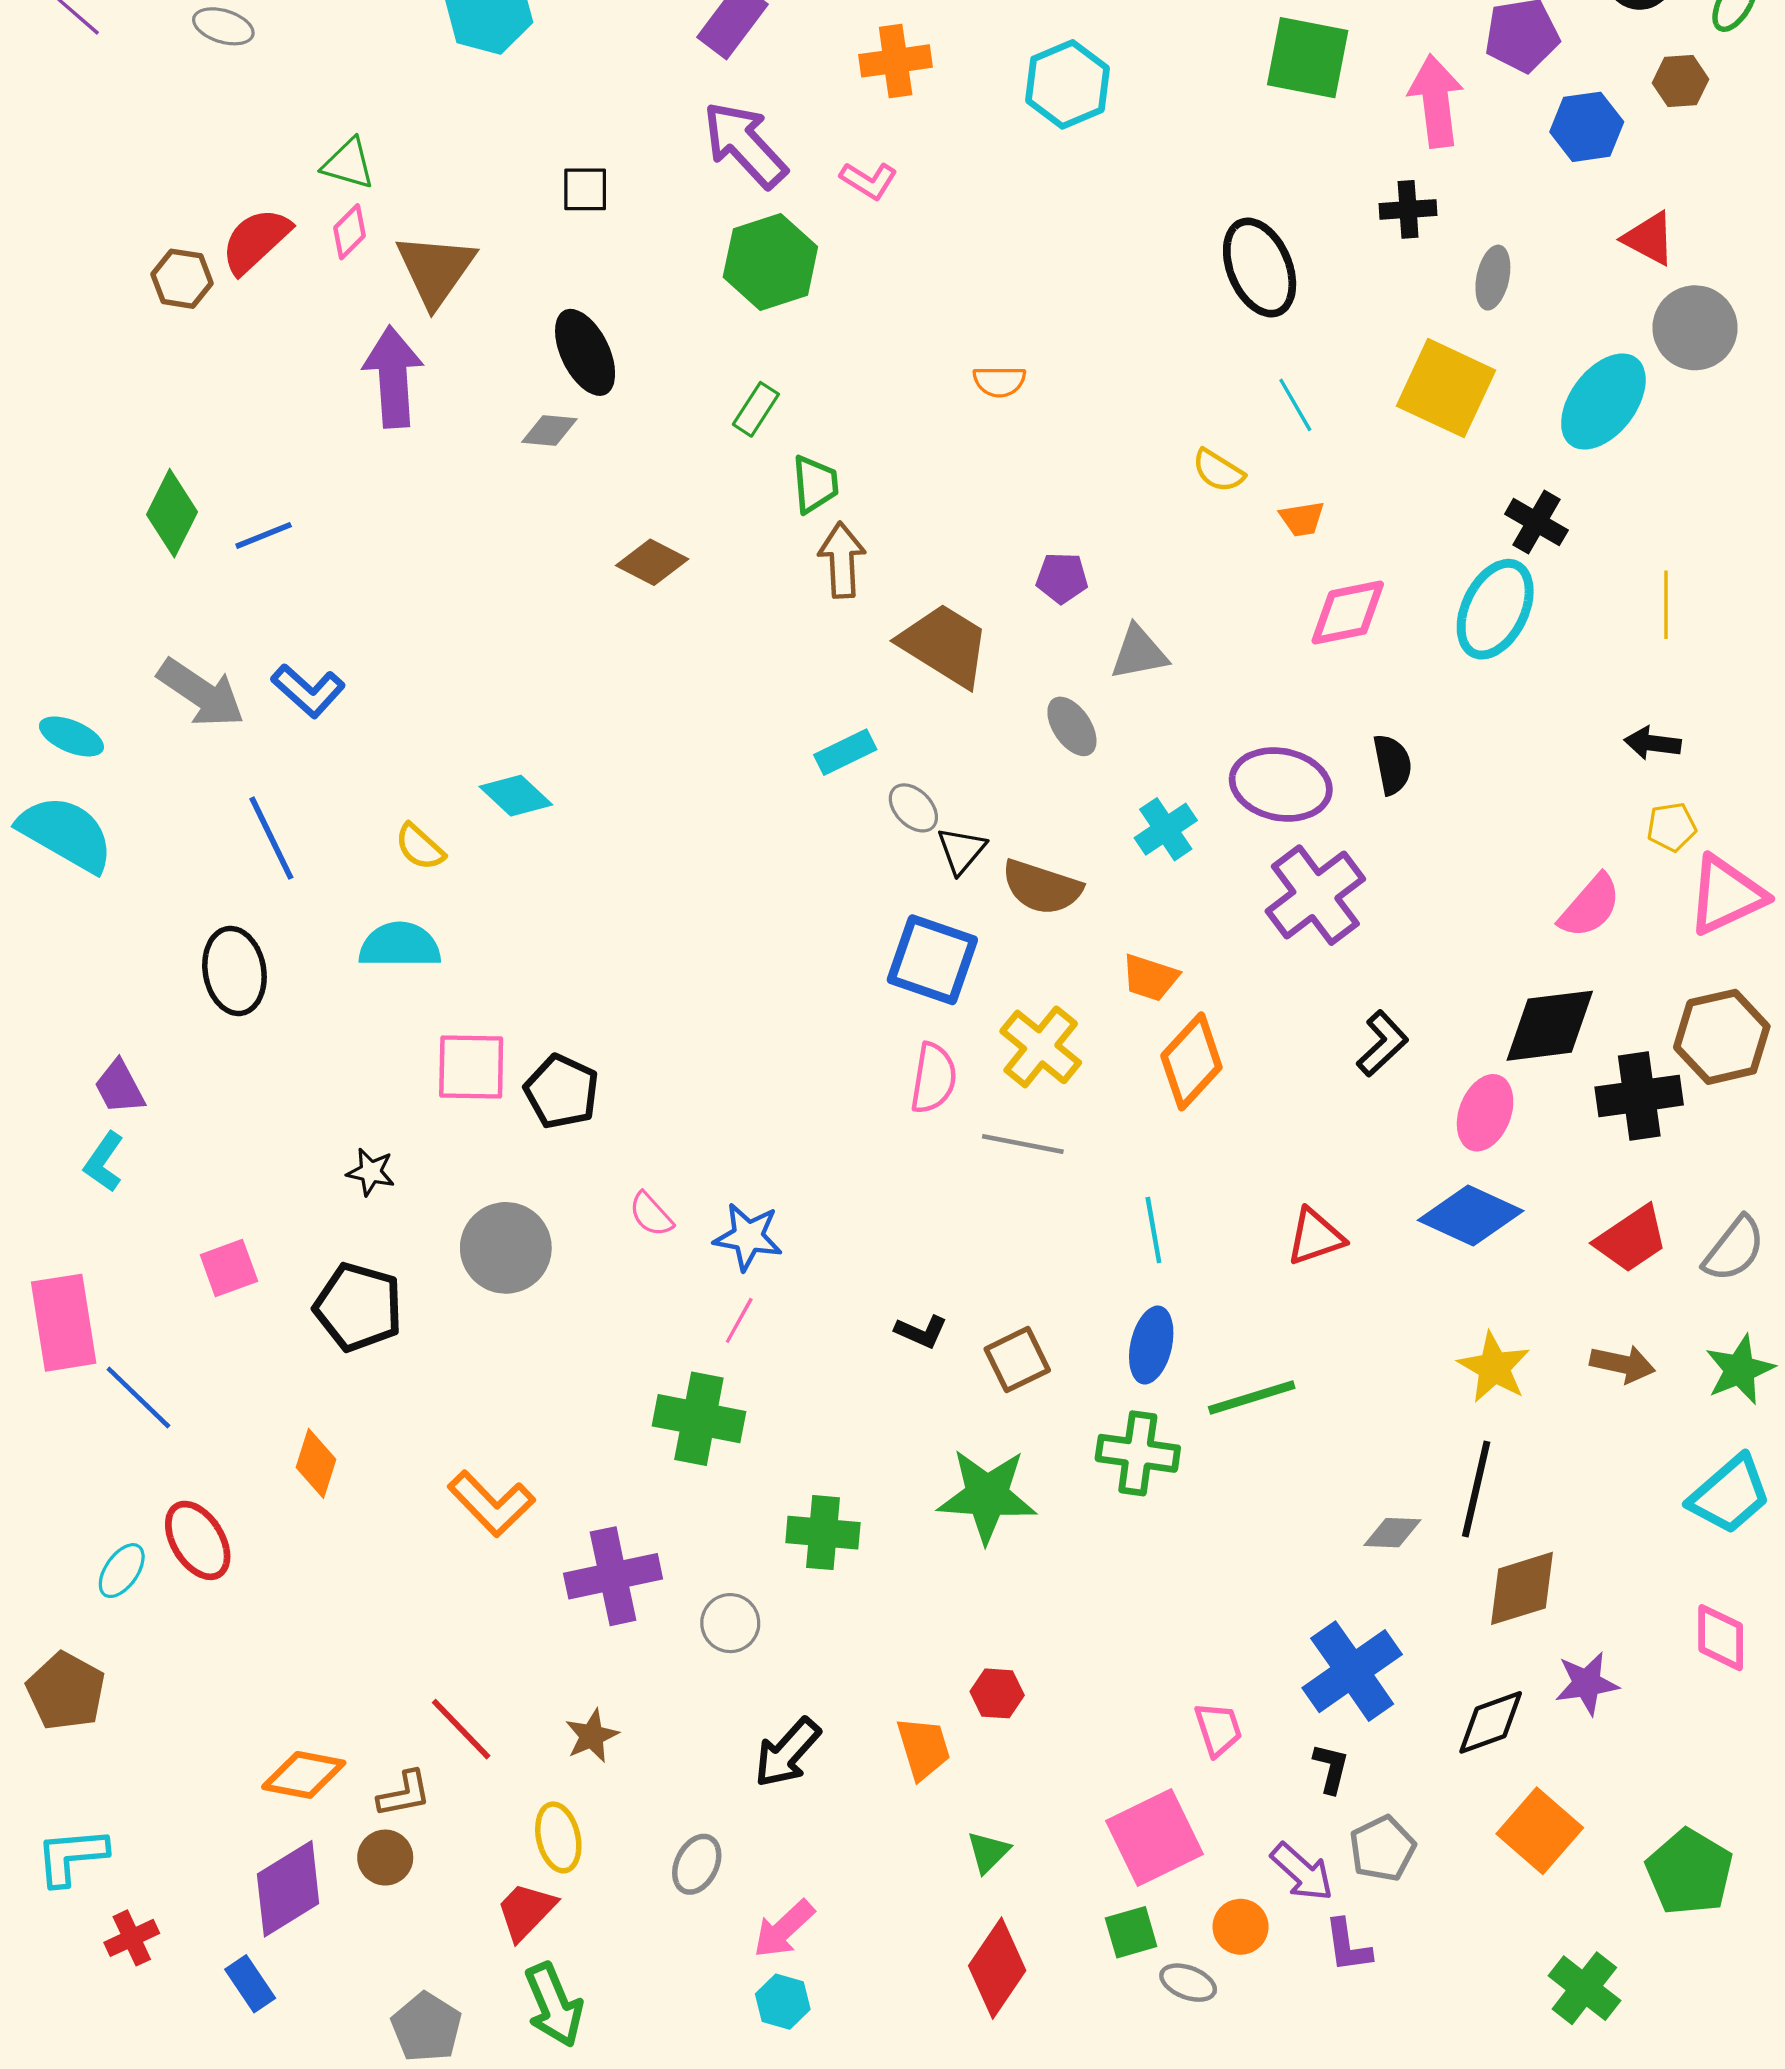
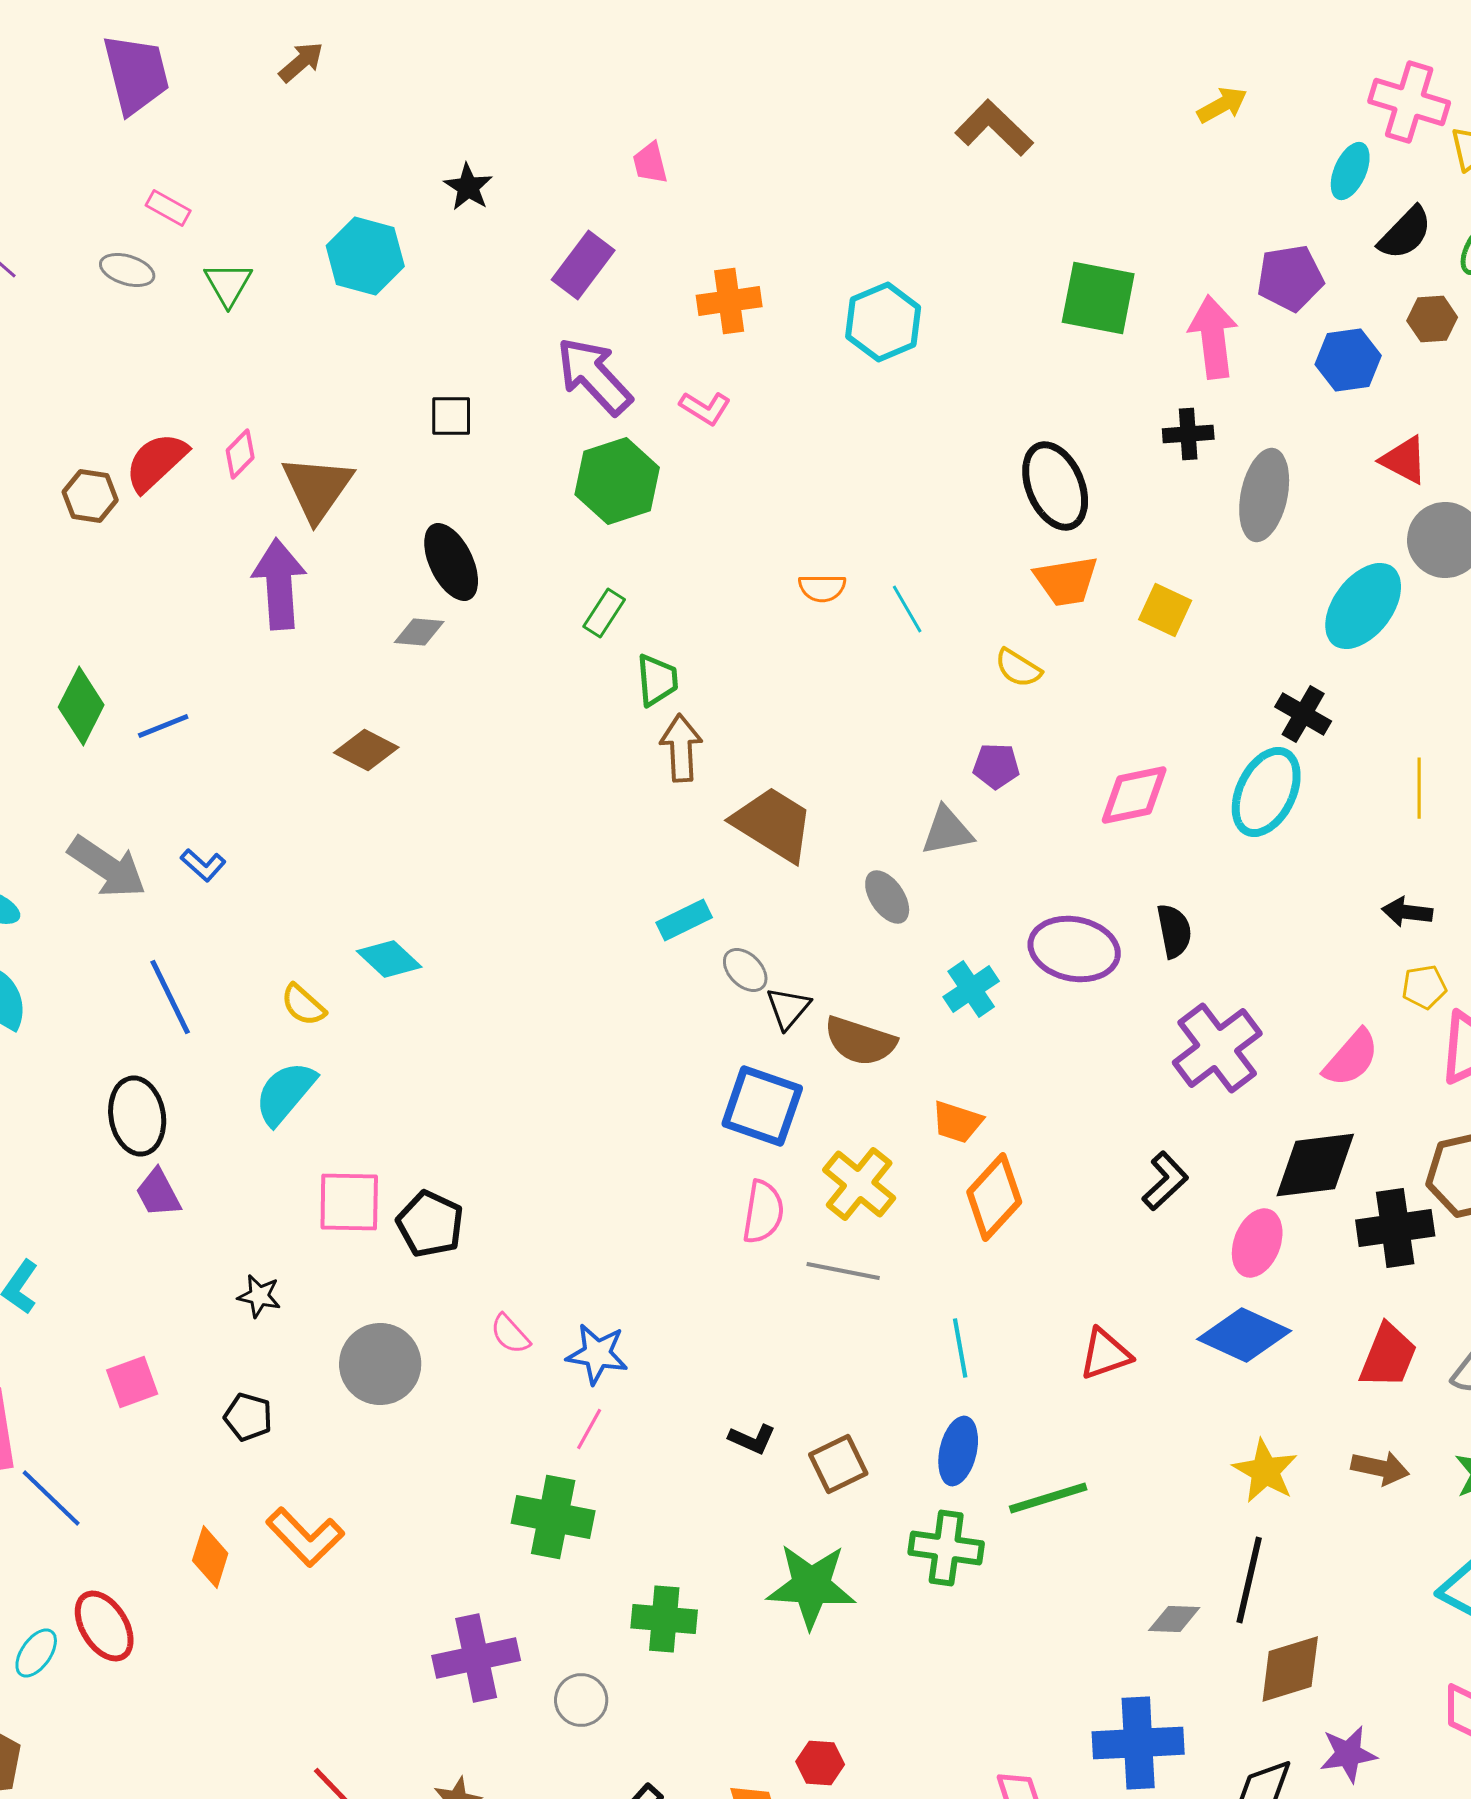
green triangle: (348, 164) -> (228, 284), moved, turned 44
gray ellipse: (1493, 278) -> (1264, 495), size x1.6
yellow square: (1446, 388) -> (1165, 610), moved, size x0.6
cyan line: (1295, 405) -> (907, 609), moved
orange trapezoid: (1302, 519) -> (1066, 581), moved, size x1.6
brown diamond: (652, 562) -> (366, 750), moved
purple pentagon: (1062, 578) -> (996, 766), moved
blue L-shape: (308, 691) -> (203, 865), size x0.7
purple cross: (1315, 895) -> (1217, 1048), moved
cyan semicircle: (400, 945) -> (285, 1093), turned -50
purple trapezoid: (119, 1087) -> (158, 1193), moved
red trapezoid: (1631, 1239) -> (1388, 1356), turned -34
black pentagon: (358, 1307) -> (248, 1417), size x0.6
orange L-shape: (491, 1504) -> (305, 1537), moved
blue cross: (1352, 1671) -> (1138, 1743), turned 32

